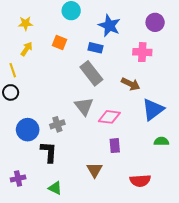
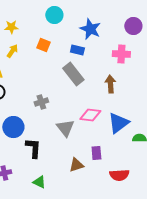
brown arrow: (131, 84) -> (110, 84), turned -120
gray triangle: (84, 106) -> (65, 128), moved
blue triangle: (153, 109) -> (118, 123), moved
gray cross: (57, 124) -> (41, 102), moved
purple rectangle: (115, 146) -> (96, 153), moved
brown triangle: (95, 170) -> (76, 165), turned 42

